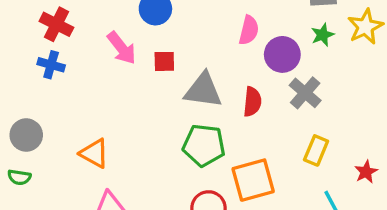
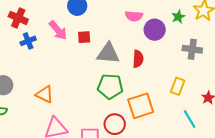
pink semicircle: (249, 30) -> (134, 16), turned 84
blue cross: (51, 65) -> (28, 41), moved, turned -35
gray cross: (305, 93) -> (192, 49), moved, turned -30

